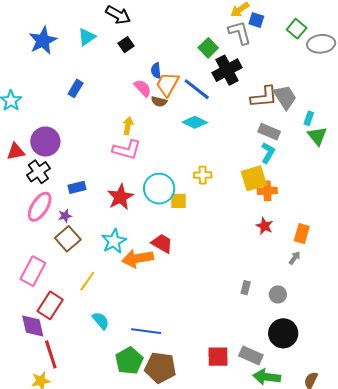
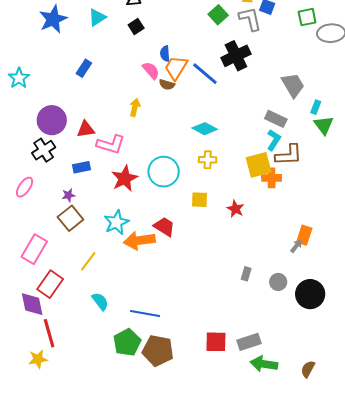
green square: (297, 29) -> (307, 17), turned 36
green square: (208, 48) -> (218, 15), moved
brown L-shape: (264, 97) -> (289, 155), moved
cyan diamond: (195, 122) -> (205, 129), moved
pink L-shape: (127, 150) -> (111, 144), moved
red triangle: (16, 152) -> (86, 129), moved
yellow square: (179, 201) -> (199, 200), moved
pink ellipse: (40, 207) -> (25, 187), moved, size x0.7
red star: (264, 226) -> (235, 209), moved
orange rectangle: (302, 234) -> (304, 235), moved
black circle: (283, 333) -> (310, 294), moved
gray rectangle: (251, 355) -> (249, 342), turned -45

